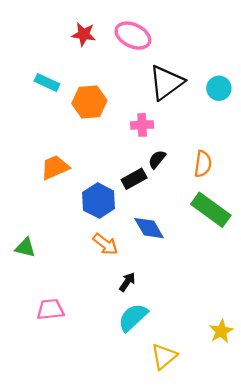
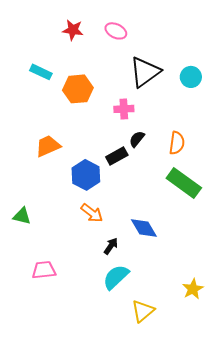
pink ellipse: (133, 36) -> (116, 31), size x0.7
blue diamond: (149, 228) -> (144, 228), moved

